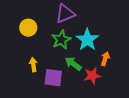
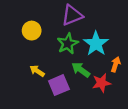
yellow arrow: (33, 65) -> (37, 71), turned -48
purple square: (53, 78) -> (59, 85), turned -30

